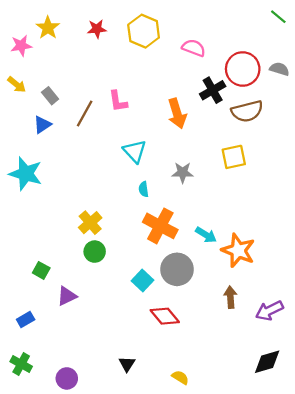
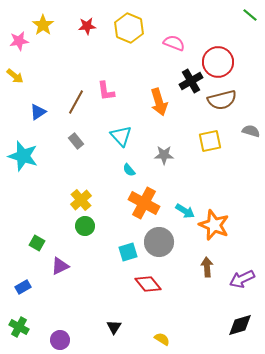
gray semicircle: (279, 69) -> (251, 131), moved
gray rectangle: (50, 96) -> (76, 141), moved
cyan semicircle: (144, 189) -> (129, 170), turned -32
cyan square: (142, 280) -> (128, 252), turned 30

